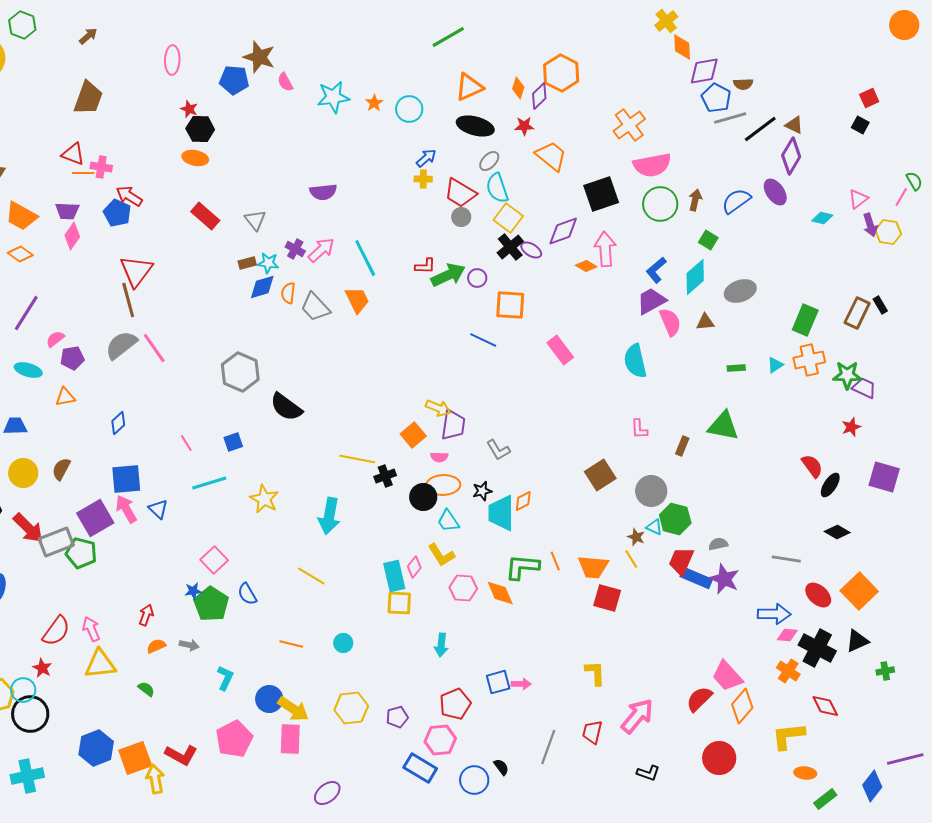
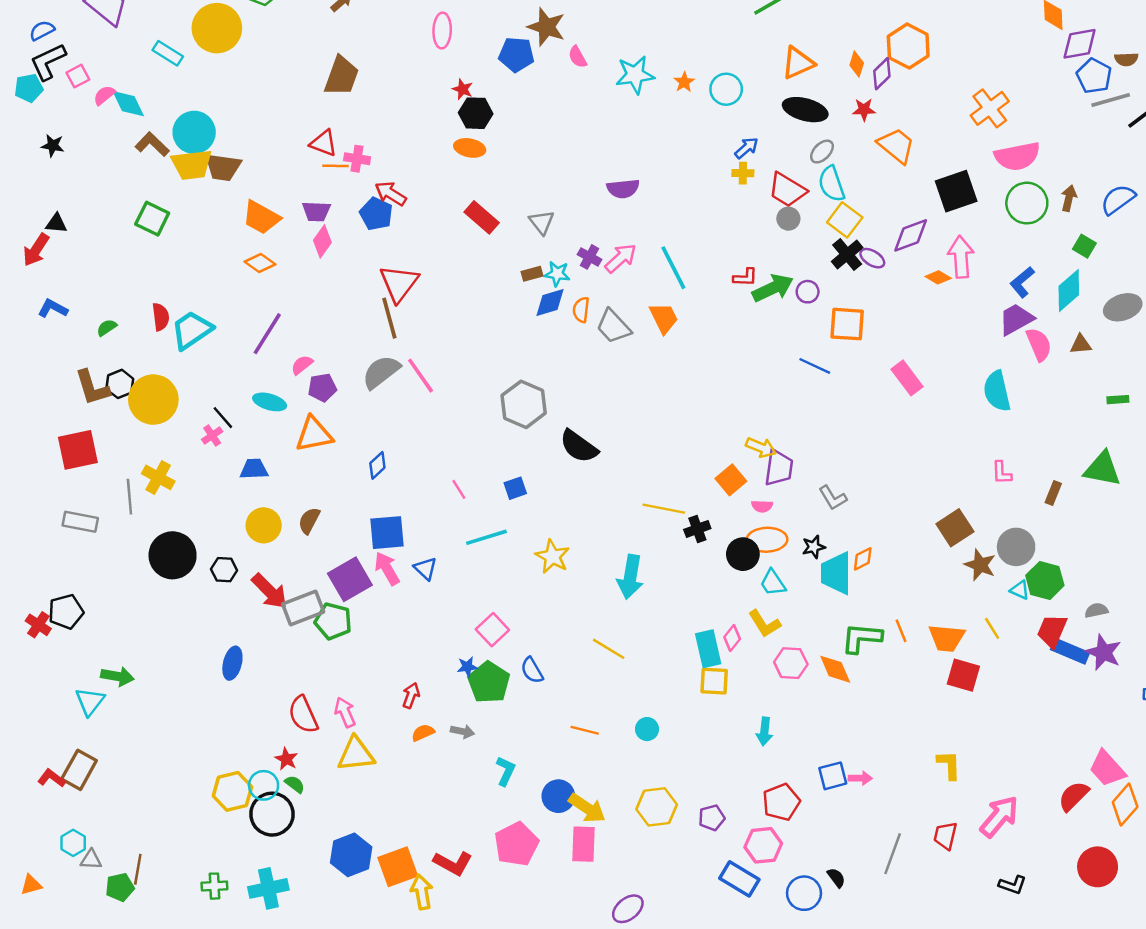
orange triangle: (65, 397) -> (314, 434), size x1.6
brown star: (636, 537) -> (980, 565), moved, size x1.5
red semicircle: (56, 631) -> (303, 715), turned 120
green semicircle: (146, 689) -> (295, 784), moved

